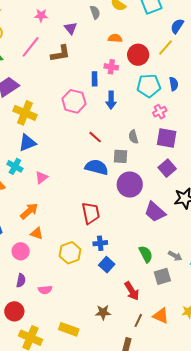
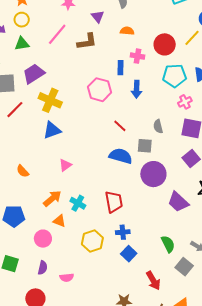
orange semicircle: (115, 38) -> (127, 31), moved
cyan cross: (15, 166) -> (78, 203), moved
gray square: (162, 276) -> (184, 267), turned -36

